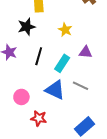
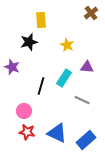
black line: (39, 56) -> (41, 86), moved
blue triangle: (55, 90) -> (57, 133), moved
red star: (39, 118) -> (27, 132), moved

